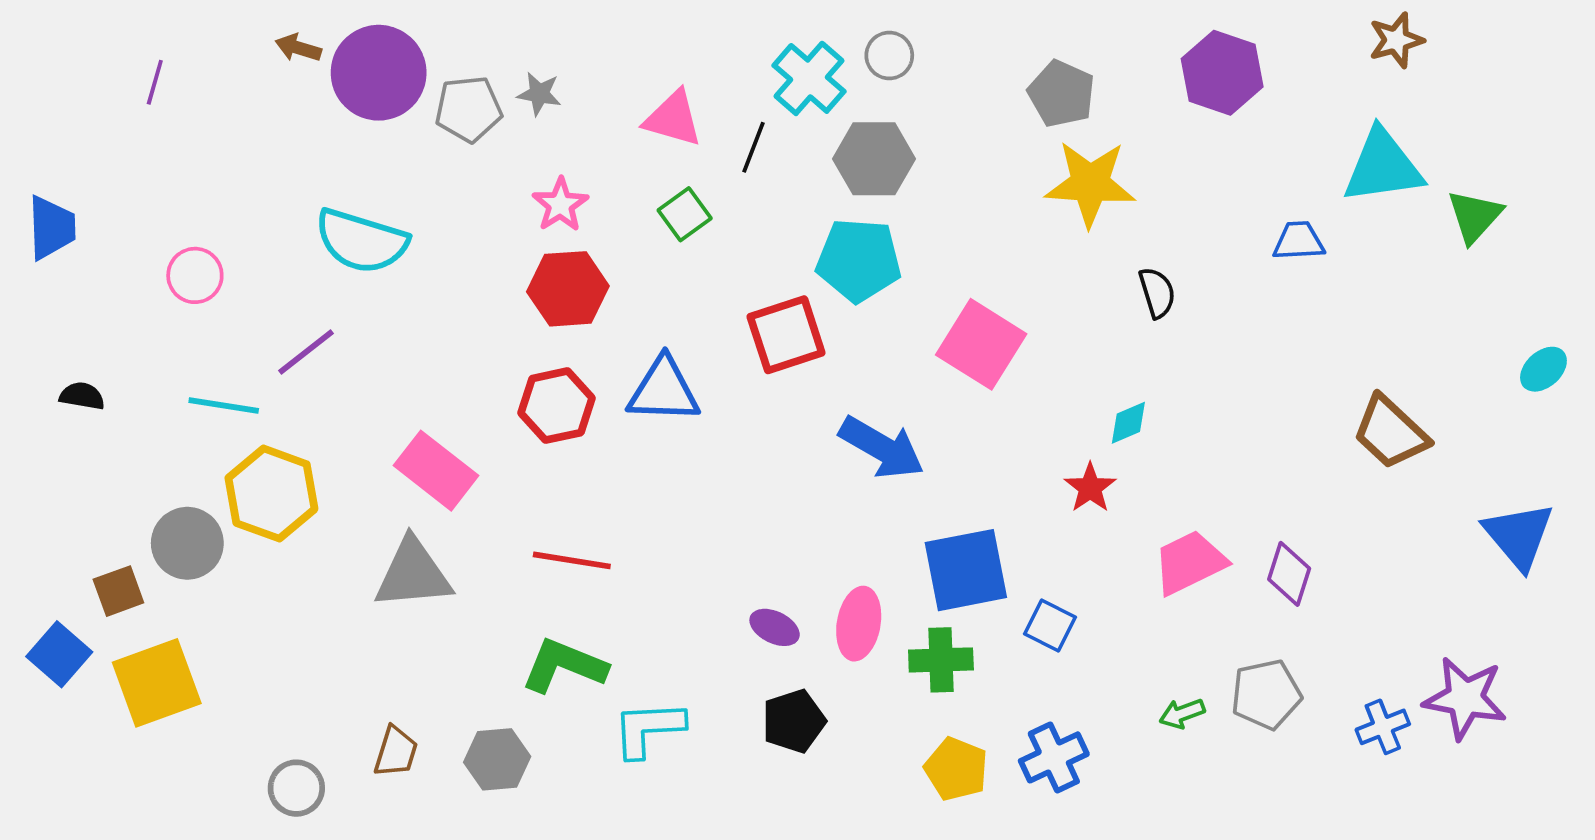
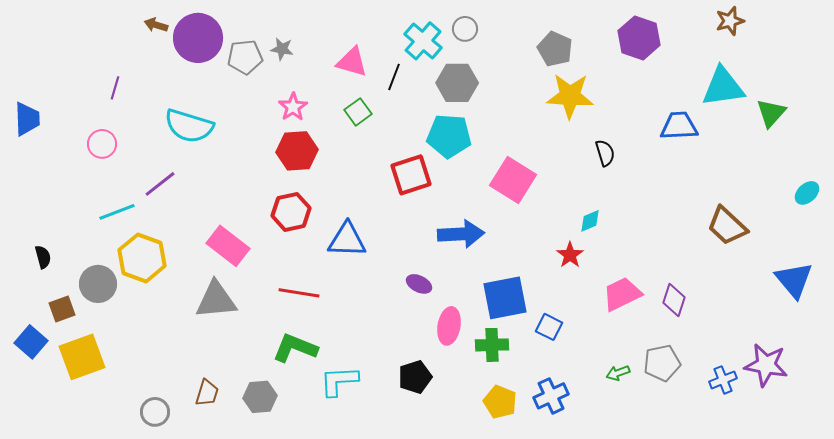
purple line: (155, 82) -> (115, 88), moved
blue trapezoid: (1299, 241) -> (679, 126), size x1.4
blue triangle: (664, 390) -> (347, 240), moved
black semicircle: (82, 396) -> (43, 257), moved, turned 65
cyan line: (224, 406) -> (117, 212), turned -30
blue arrow: (882, 448) -> (461, 234), turned -33
purple ellipse: (775, 627) -> (419, 284), moved

